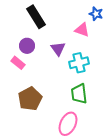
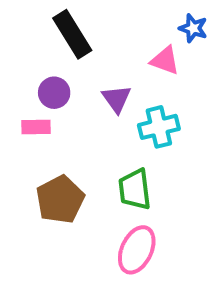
pink rectangle: (18, 63) -> (36, 127), turned -40
green trapezoid: (79, 94) -> (135, 189), moved

